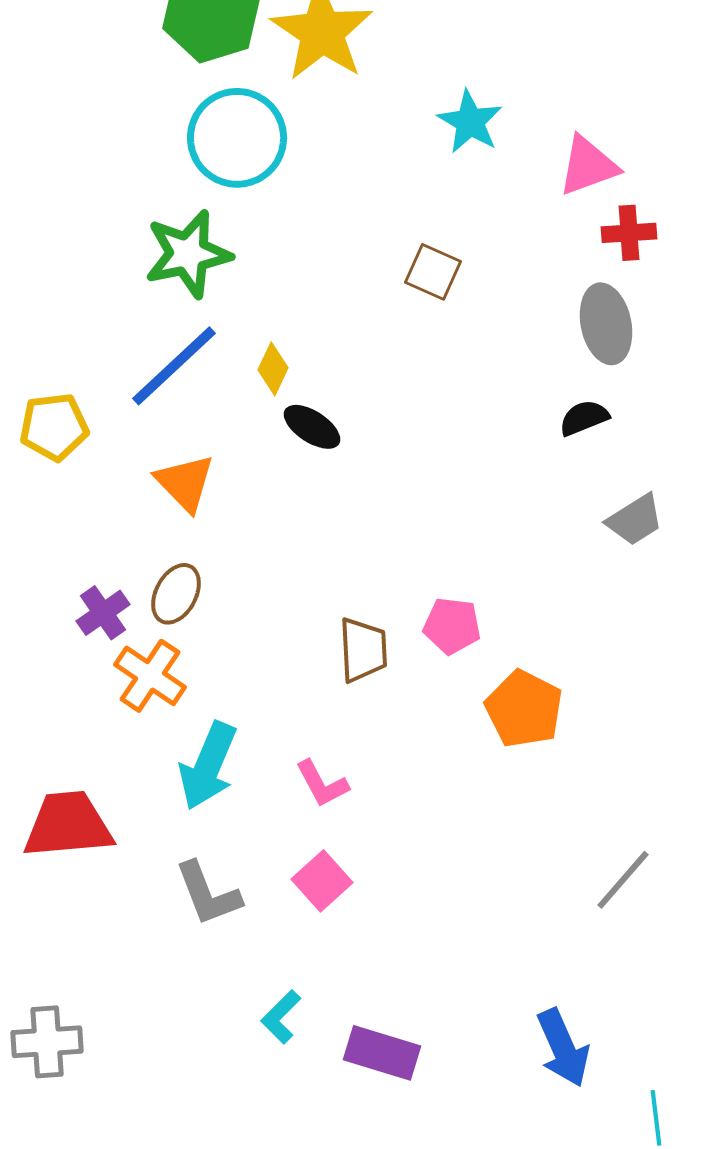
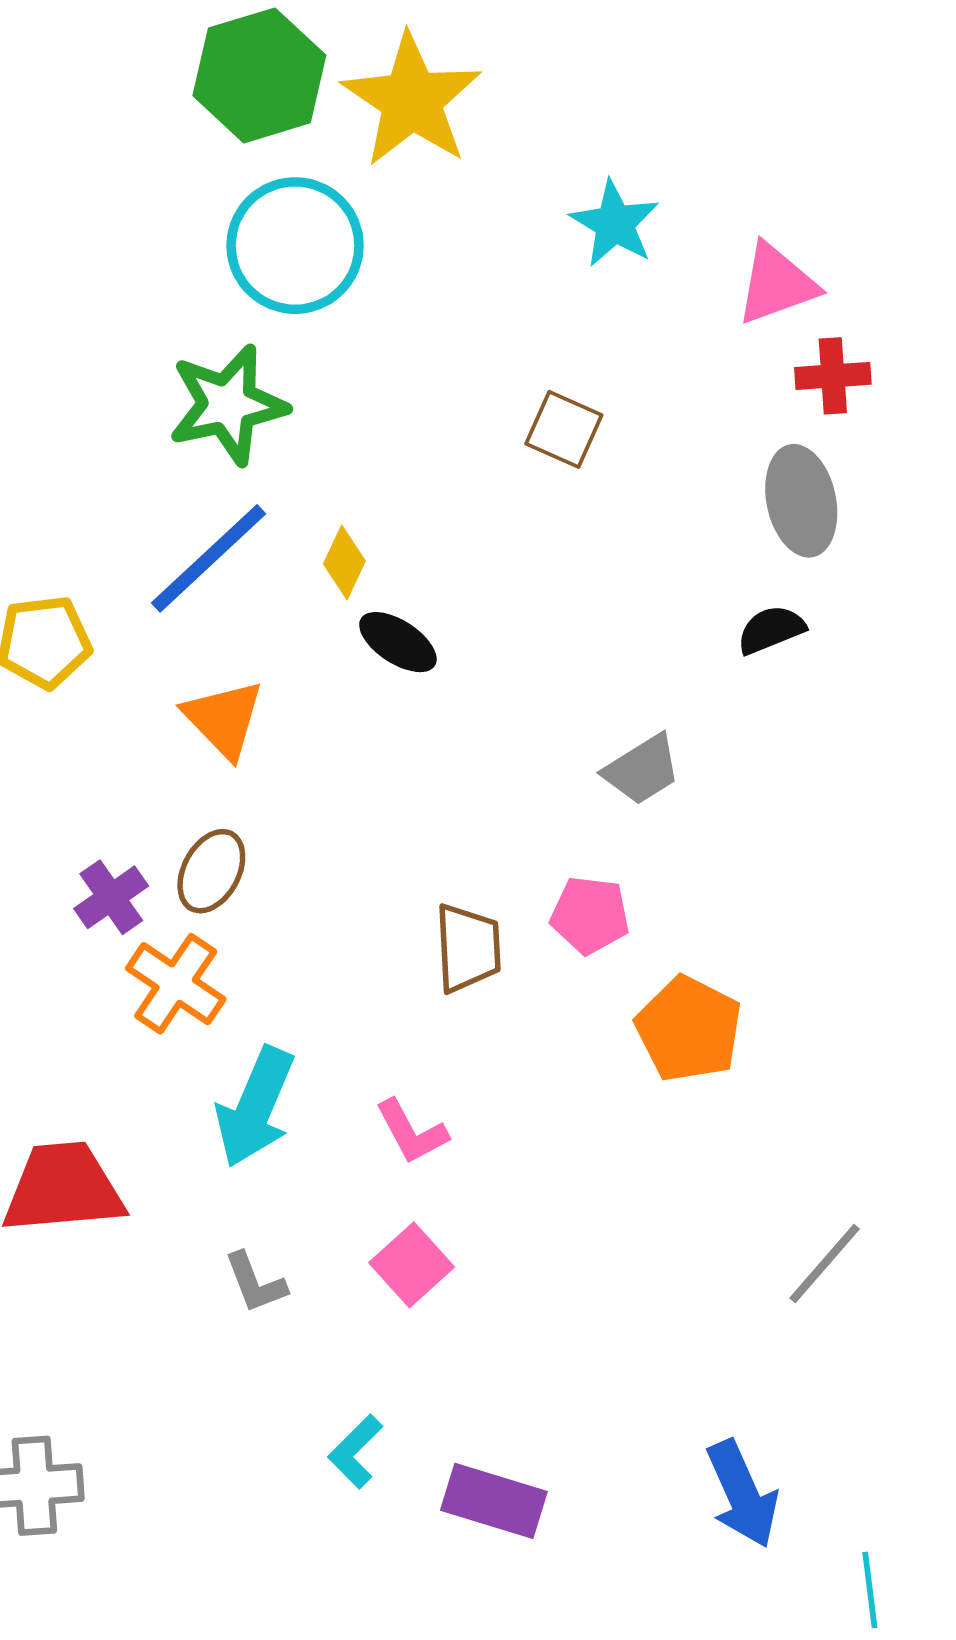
gray trapezoid: (635, 520) -> (642, 770), moved
gray L-shape: (208, 894) -> (255, 1283), size x0.7

